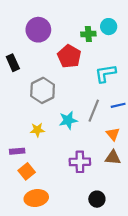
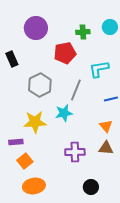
cyan circle: (109, 27) -> (110, 27), moved
red pentagon: (69, 56) -> (65, 53), turned 30
gray line: (94, 111) -> (76, 90), moved
yellow star: (37, 130) -> (35, 122), size x1.6

